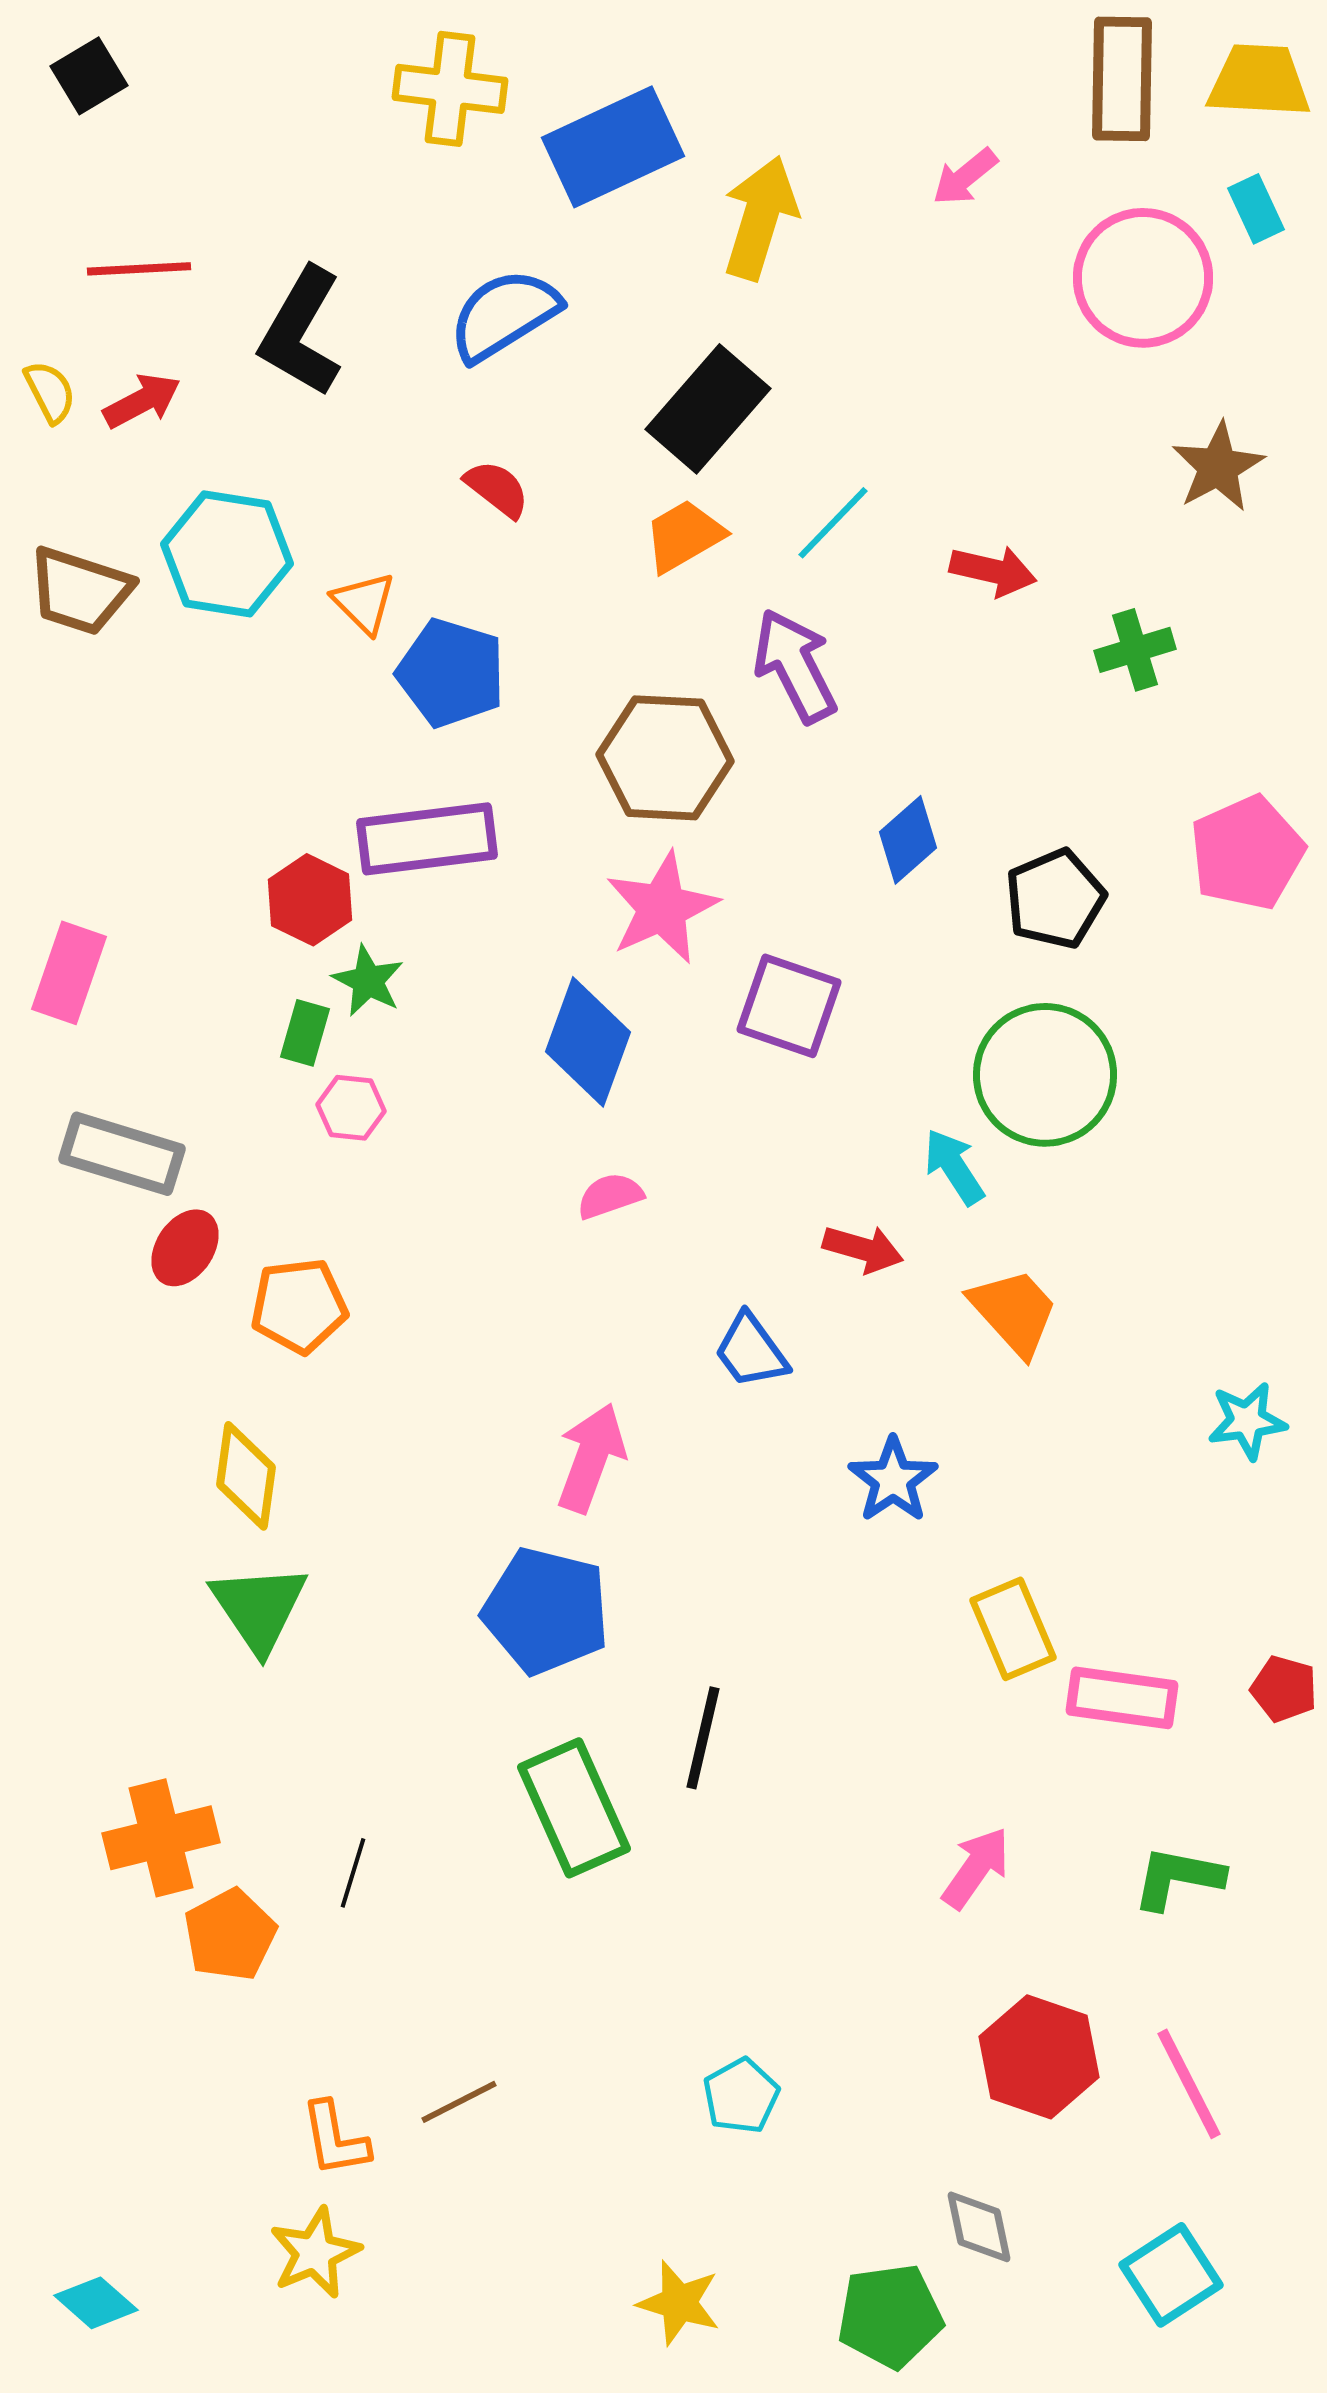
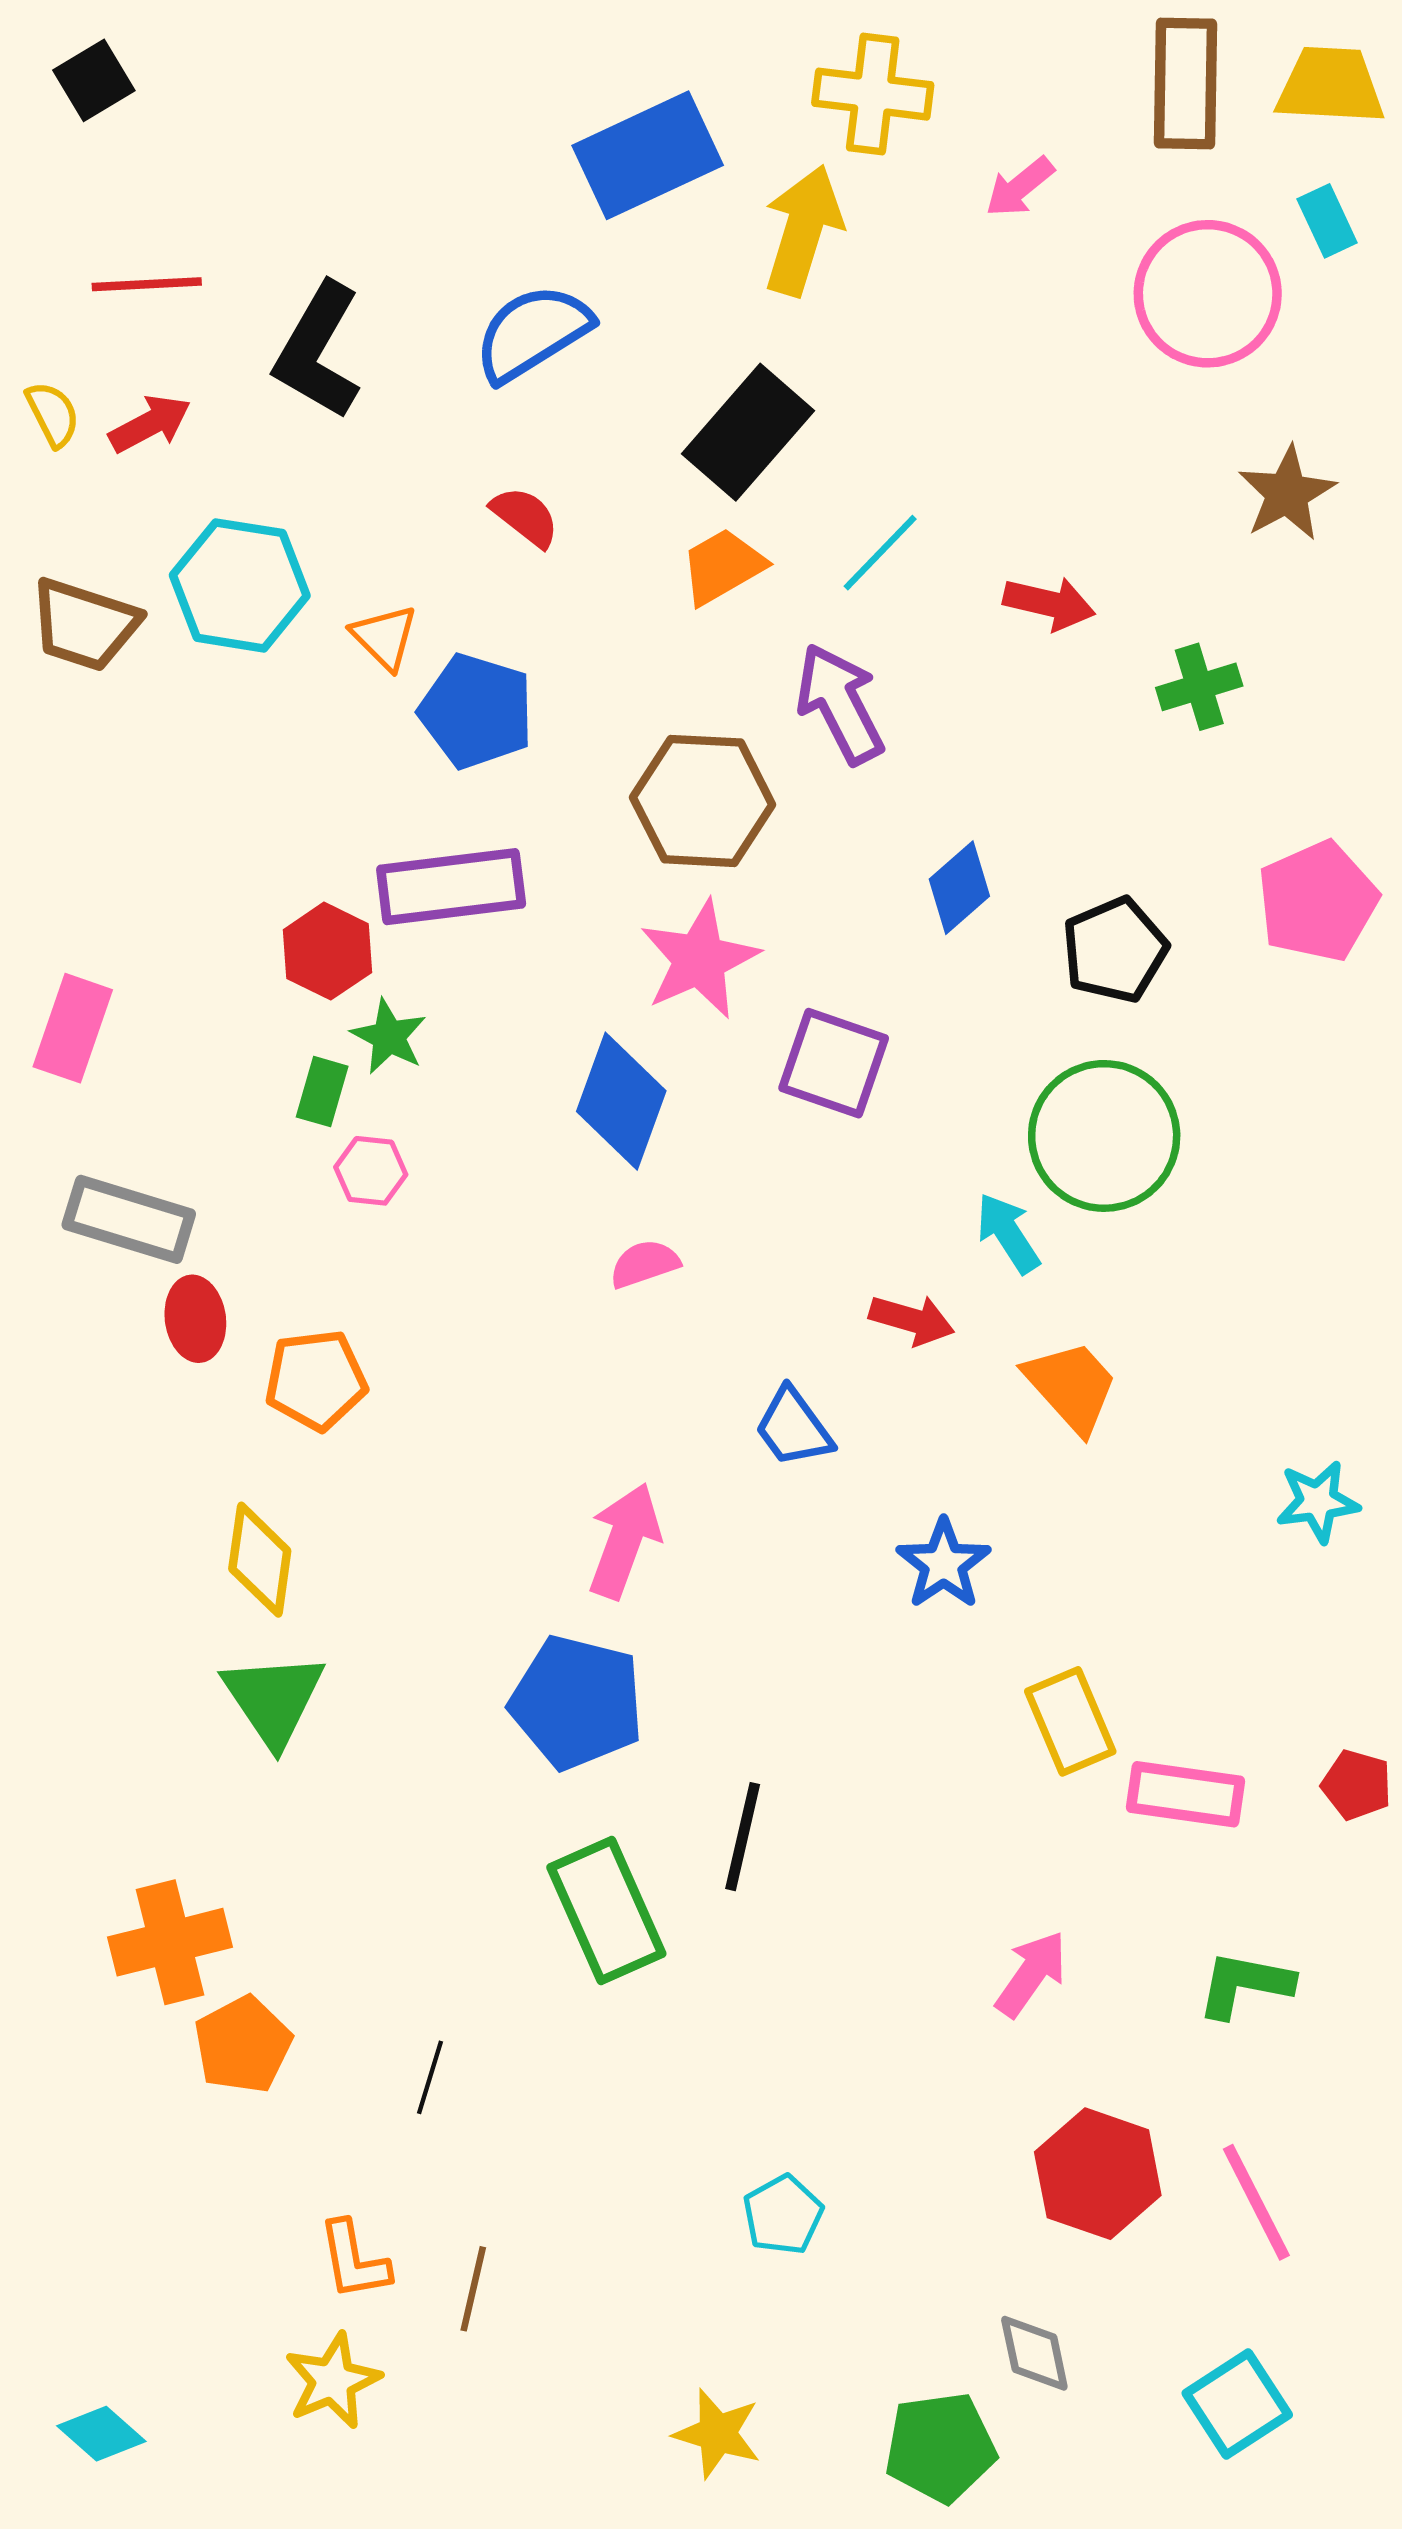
yellow cross: (450, 89) -> (873, 94), moved
red ellipse: (185, 1248) -> (195, 1319), turned -42
black line: (353, 1873) -> (430, 2077), moved
brown line: (459, 2102) -> (473, 2289), moved, turned -50

